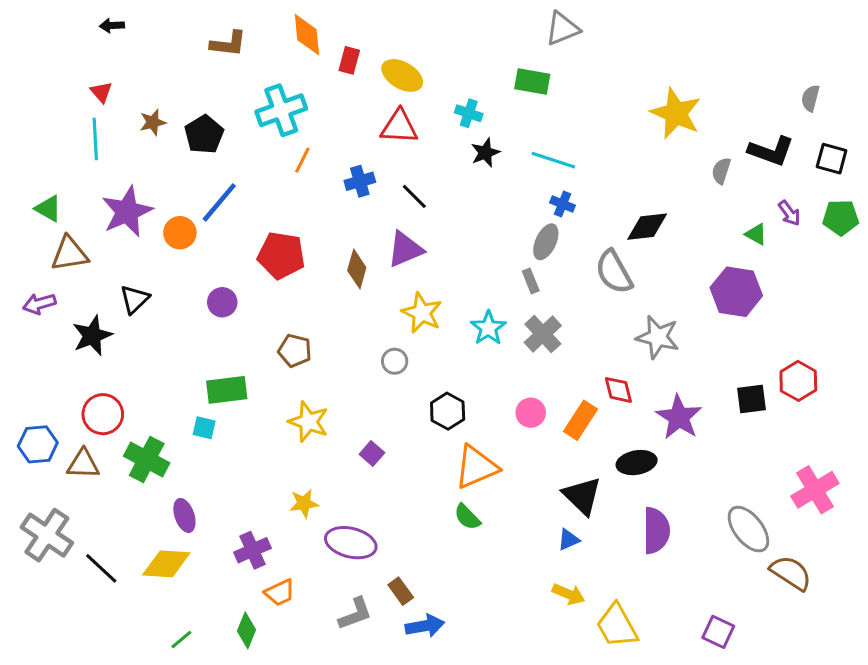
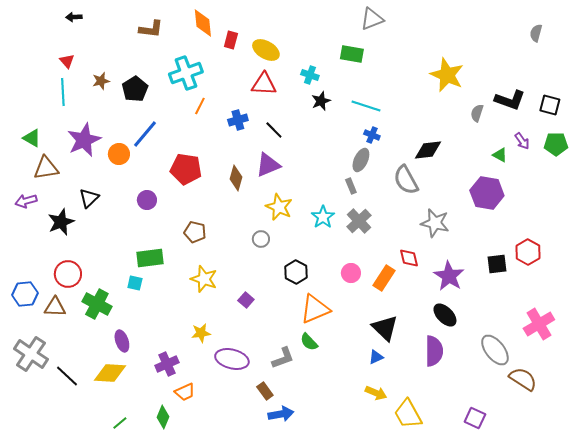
gray semicircle: (810, 98) -> (536, 33), moved
black ellipse: (637, 463) -> (445, 315), moved, turned 55
gray L-shape: (355, 614) -> (283, 358), moved

